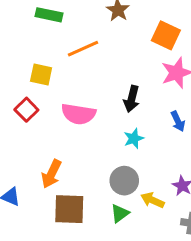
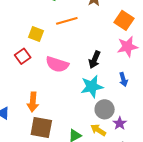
cyan star: (134, 138) -> (92, 87), size x1.6
orange arrow: (51, 174) -> (33, 102), turned -30
gray circle: (124, 181) -> (105, 109), moved

